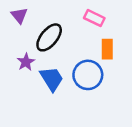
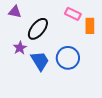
purple triangle: (19, 16) -> (15, 12), turned -40
orange rectangle: (107, 49) -> (90, 26), moved

